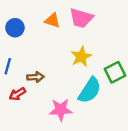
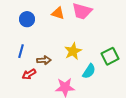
yellow star: (81, 57) -> (73, 51), moved
cyan semicircle: (90, 90) -> (89, 71), size x0.7

